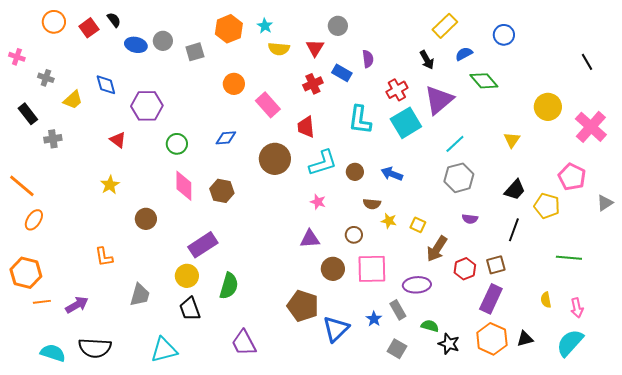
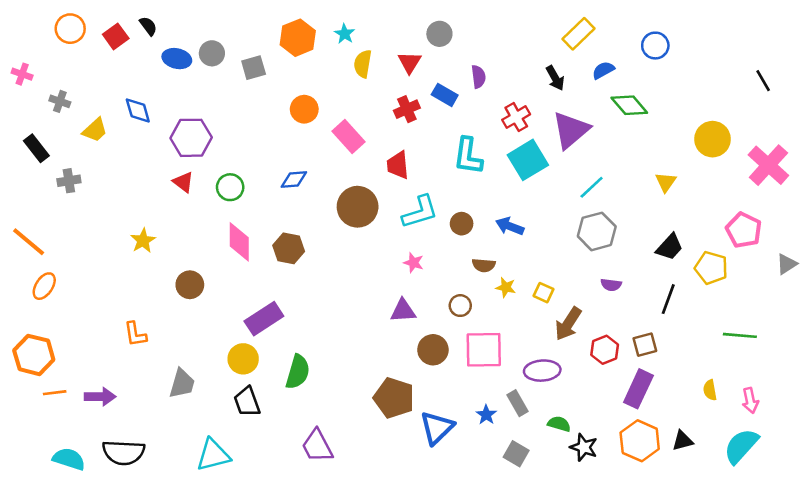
yellow semicircle: (279, 49) -> (363, 64), turned 95
red triangle: (118, 140) -> (183, 182), moved
purple arrow: (77, 305) -> (100, 397), turned 30

